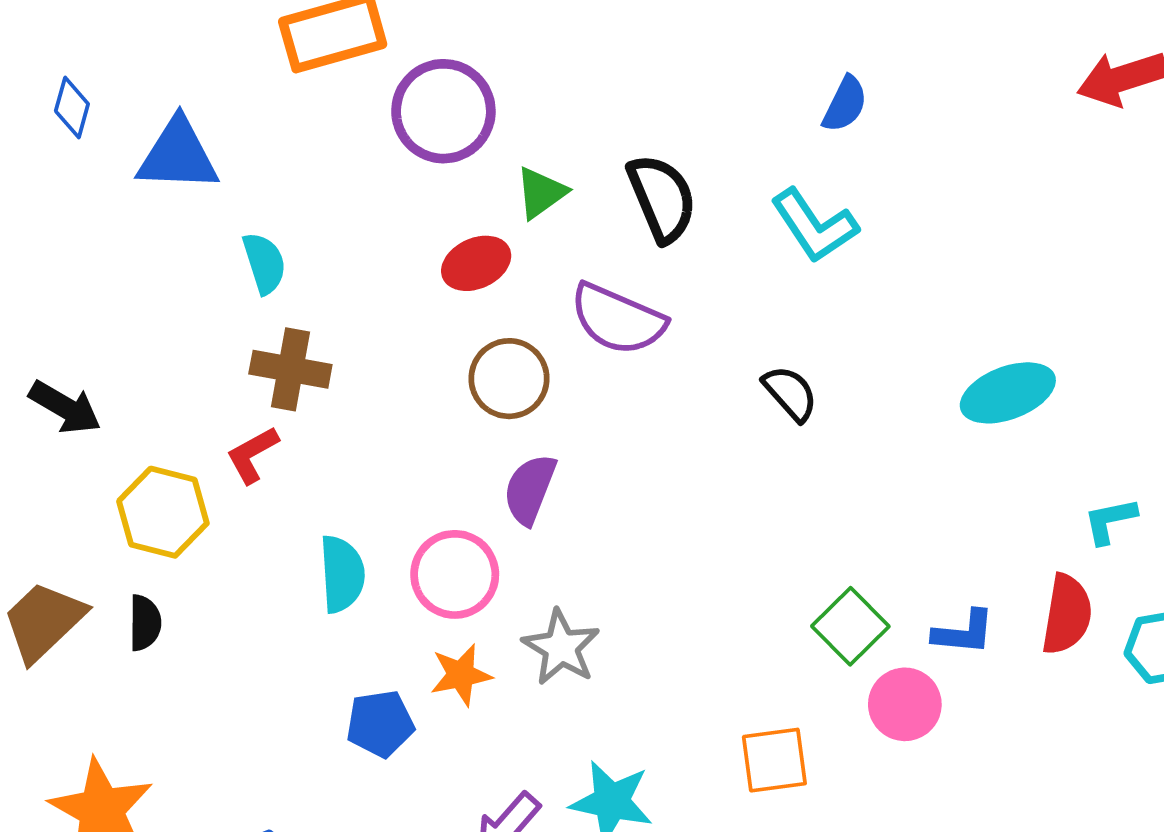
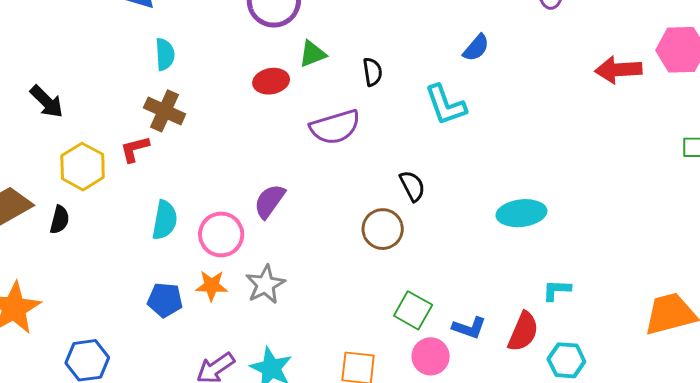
black semicircle: (662, 198) -> (372, 72), size x0.6
purple semicircle: (618, 319) -> (335, 127), turned -54
brown circle: (509, 379) -> (383, 229), moved
green square: (850, 626) -> (413, 310), turned -30

